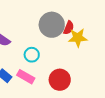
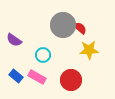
red semicircle: (69, 28) -> (80, 28), turned -72
yellow star: (78, 38) -> (89, 50), moved

